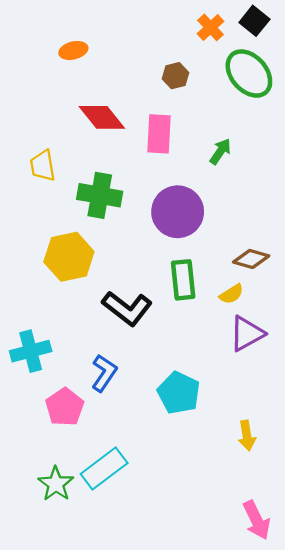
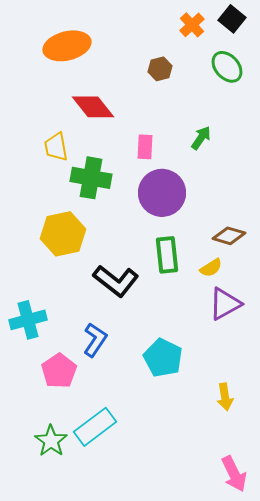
orange ellipse: (73, 50) -> (67, 46), size x1.8
green ellipse: (249, 74) -> (227, 67), size x0.7
pink rectangle: (159, 134) -> (145, 147), moved, size x0.7
yellow trapezoid: (43, 166) -> (56, 147), moved

